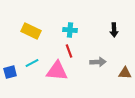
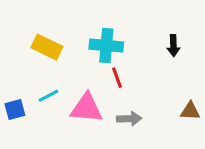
cyan cross: (70, 30) -> (106, 46), size x1.5
red line: (69, 51) -> (117, 78), moved
gray arrow: (98, 62) -> (129, 119), moved

